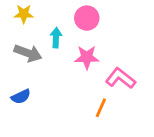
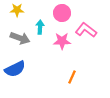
pink L-shape: (120, 78) -> (86, 30), moved
blue semicircle: (21, 97) -> (15, 69), size x1.5

